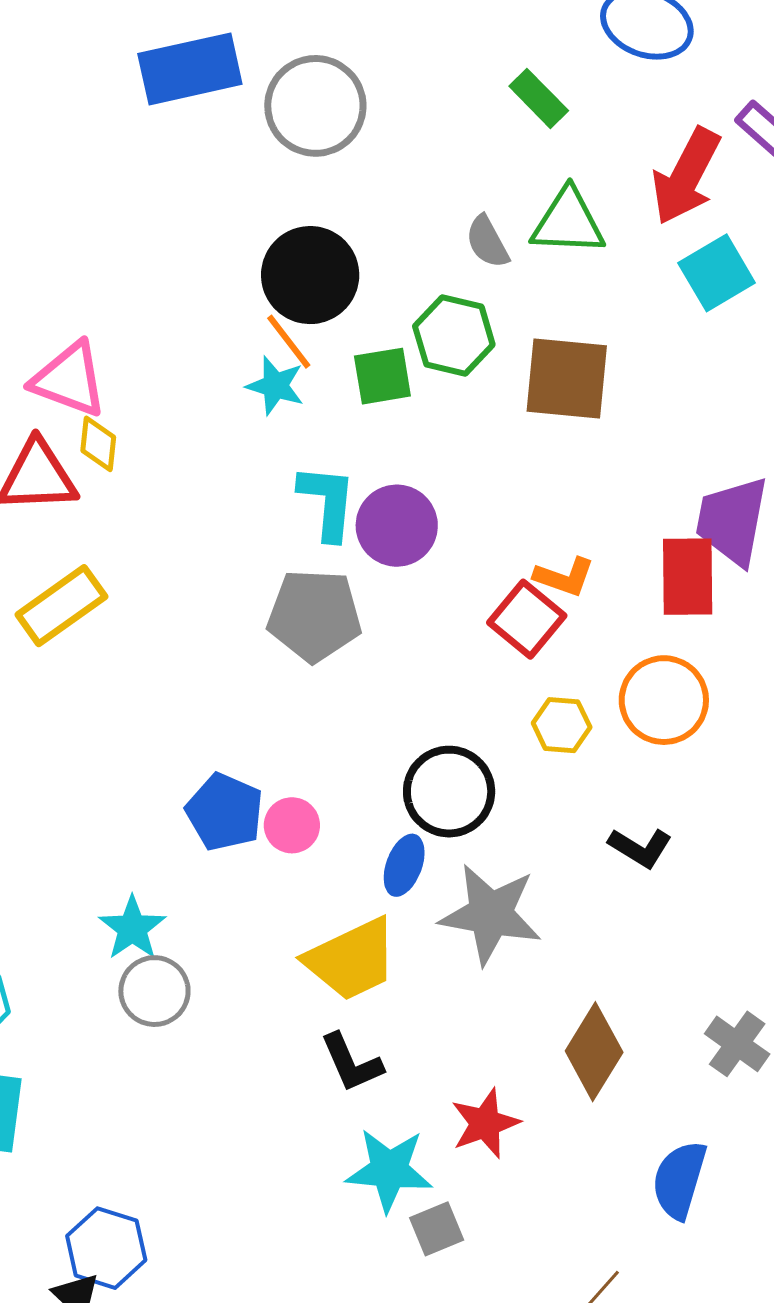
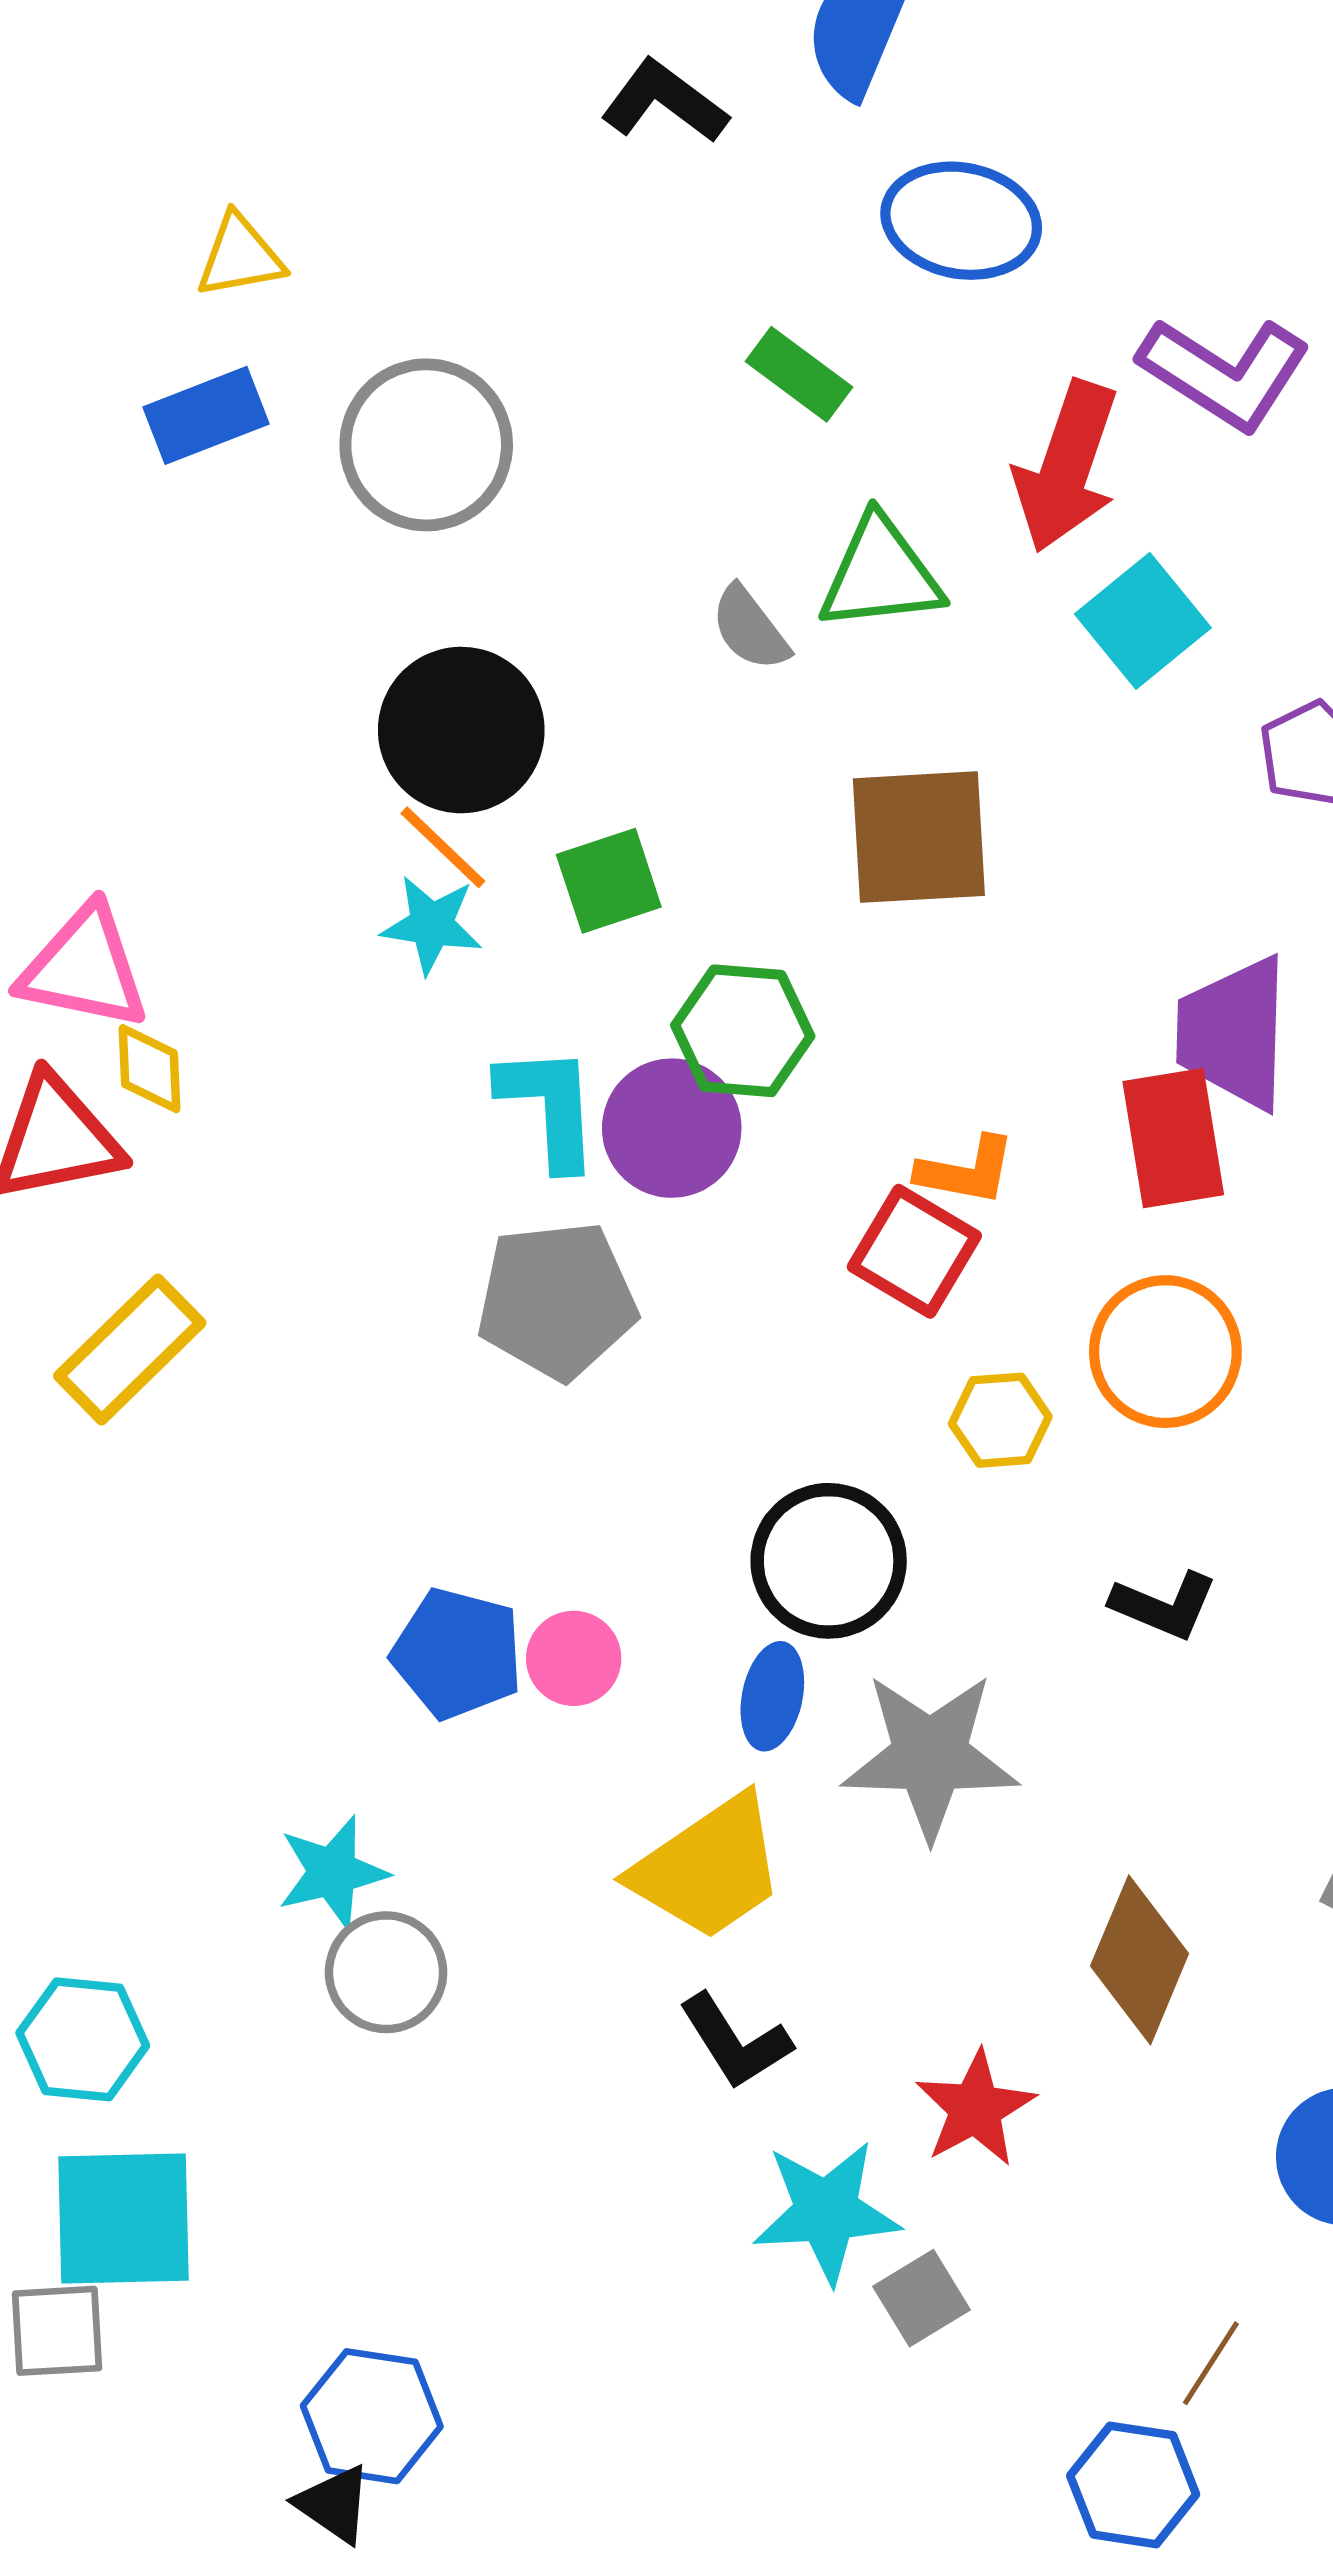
blue rectangle: (190, 69) -> (206, 415), size x0.7
green hexagon: (454, 335) -> (743, 1031), moved
cyan star: (132, 928) -> (333, 1872), turned 30

